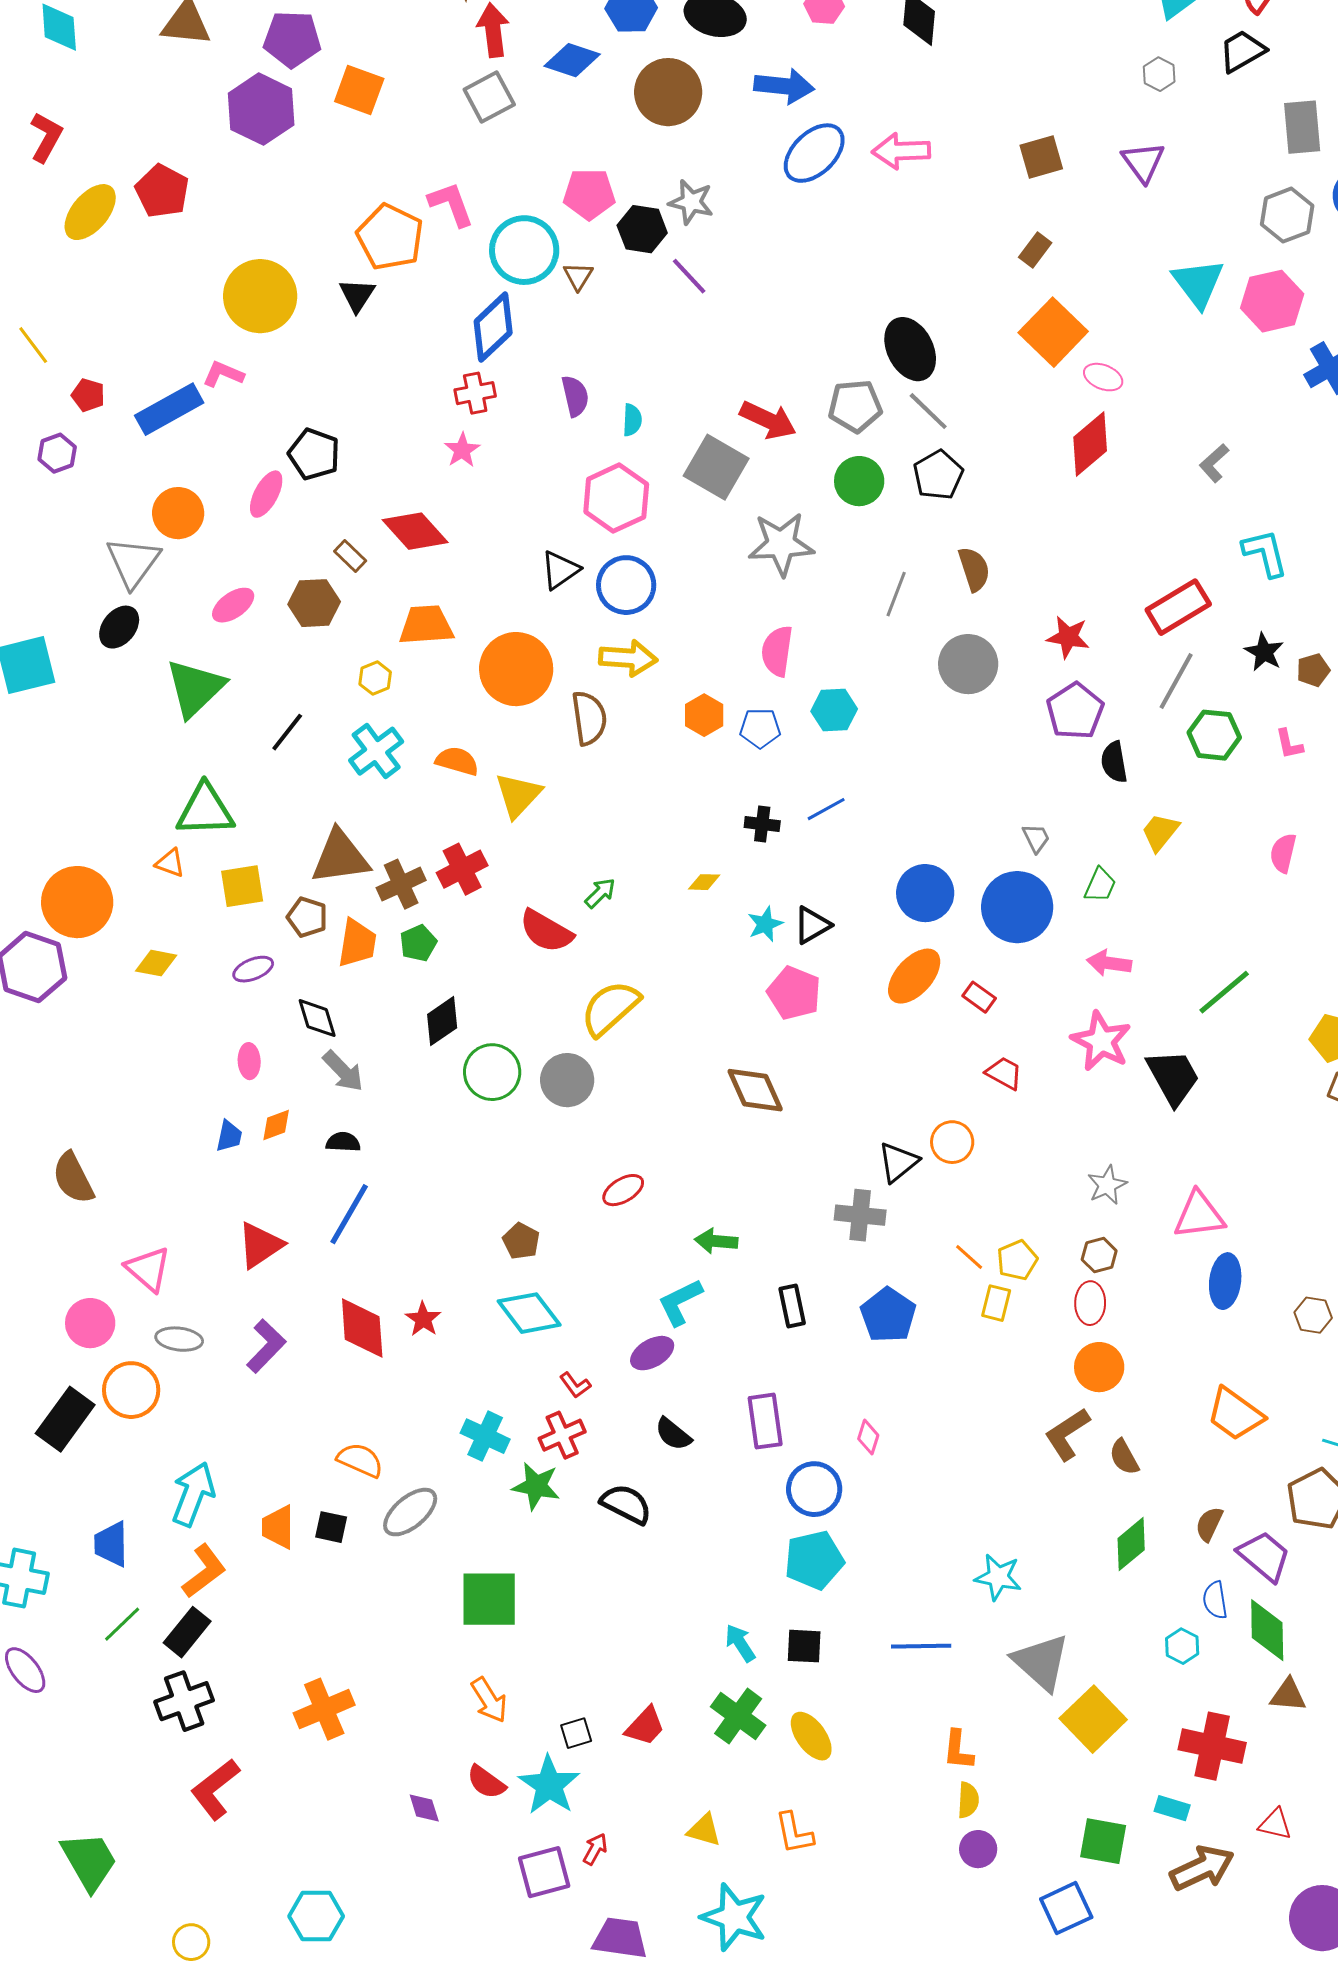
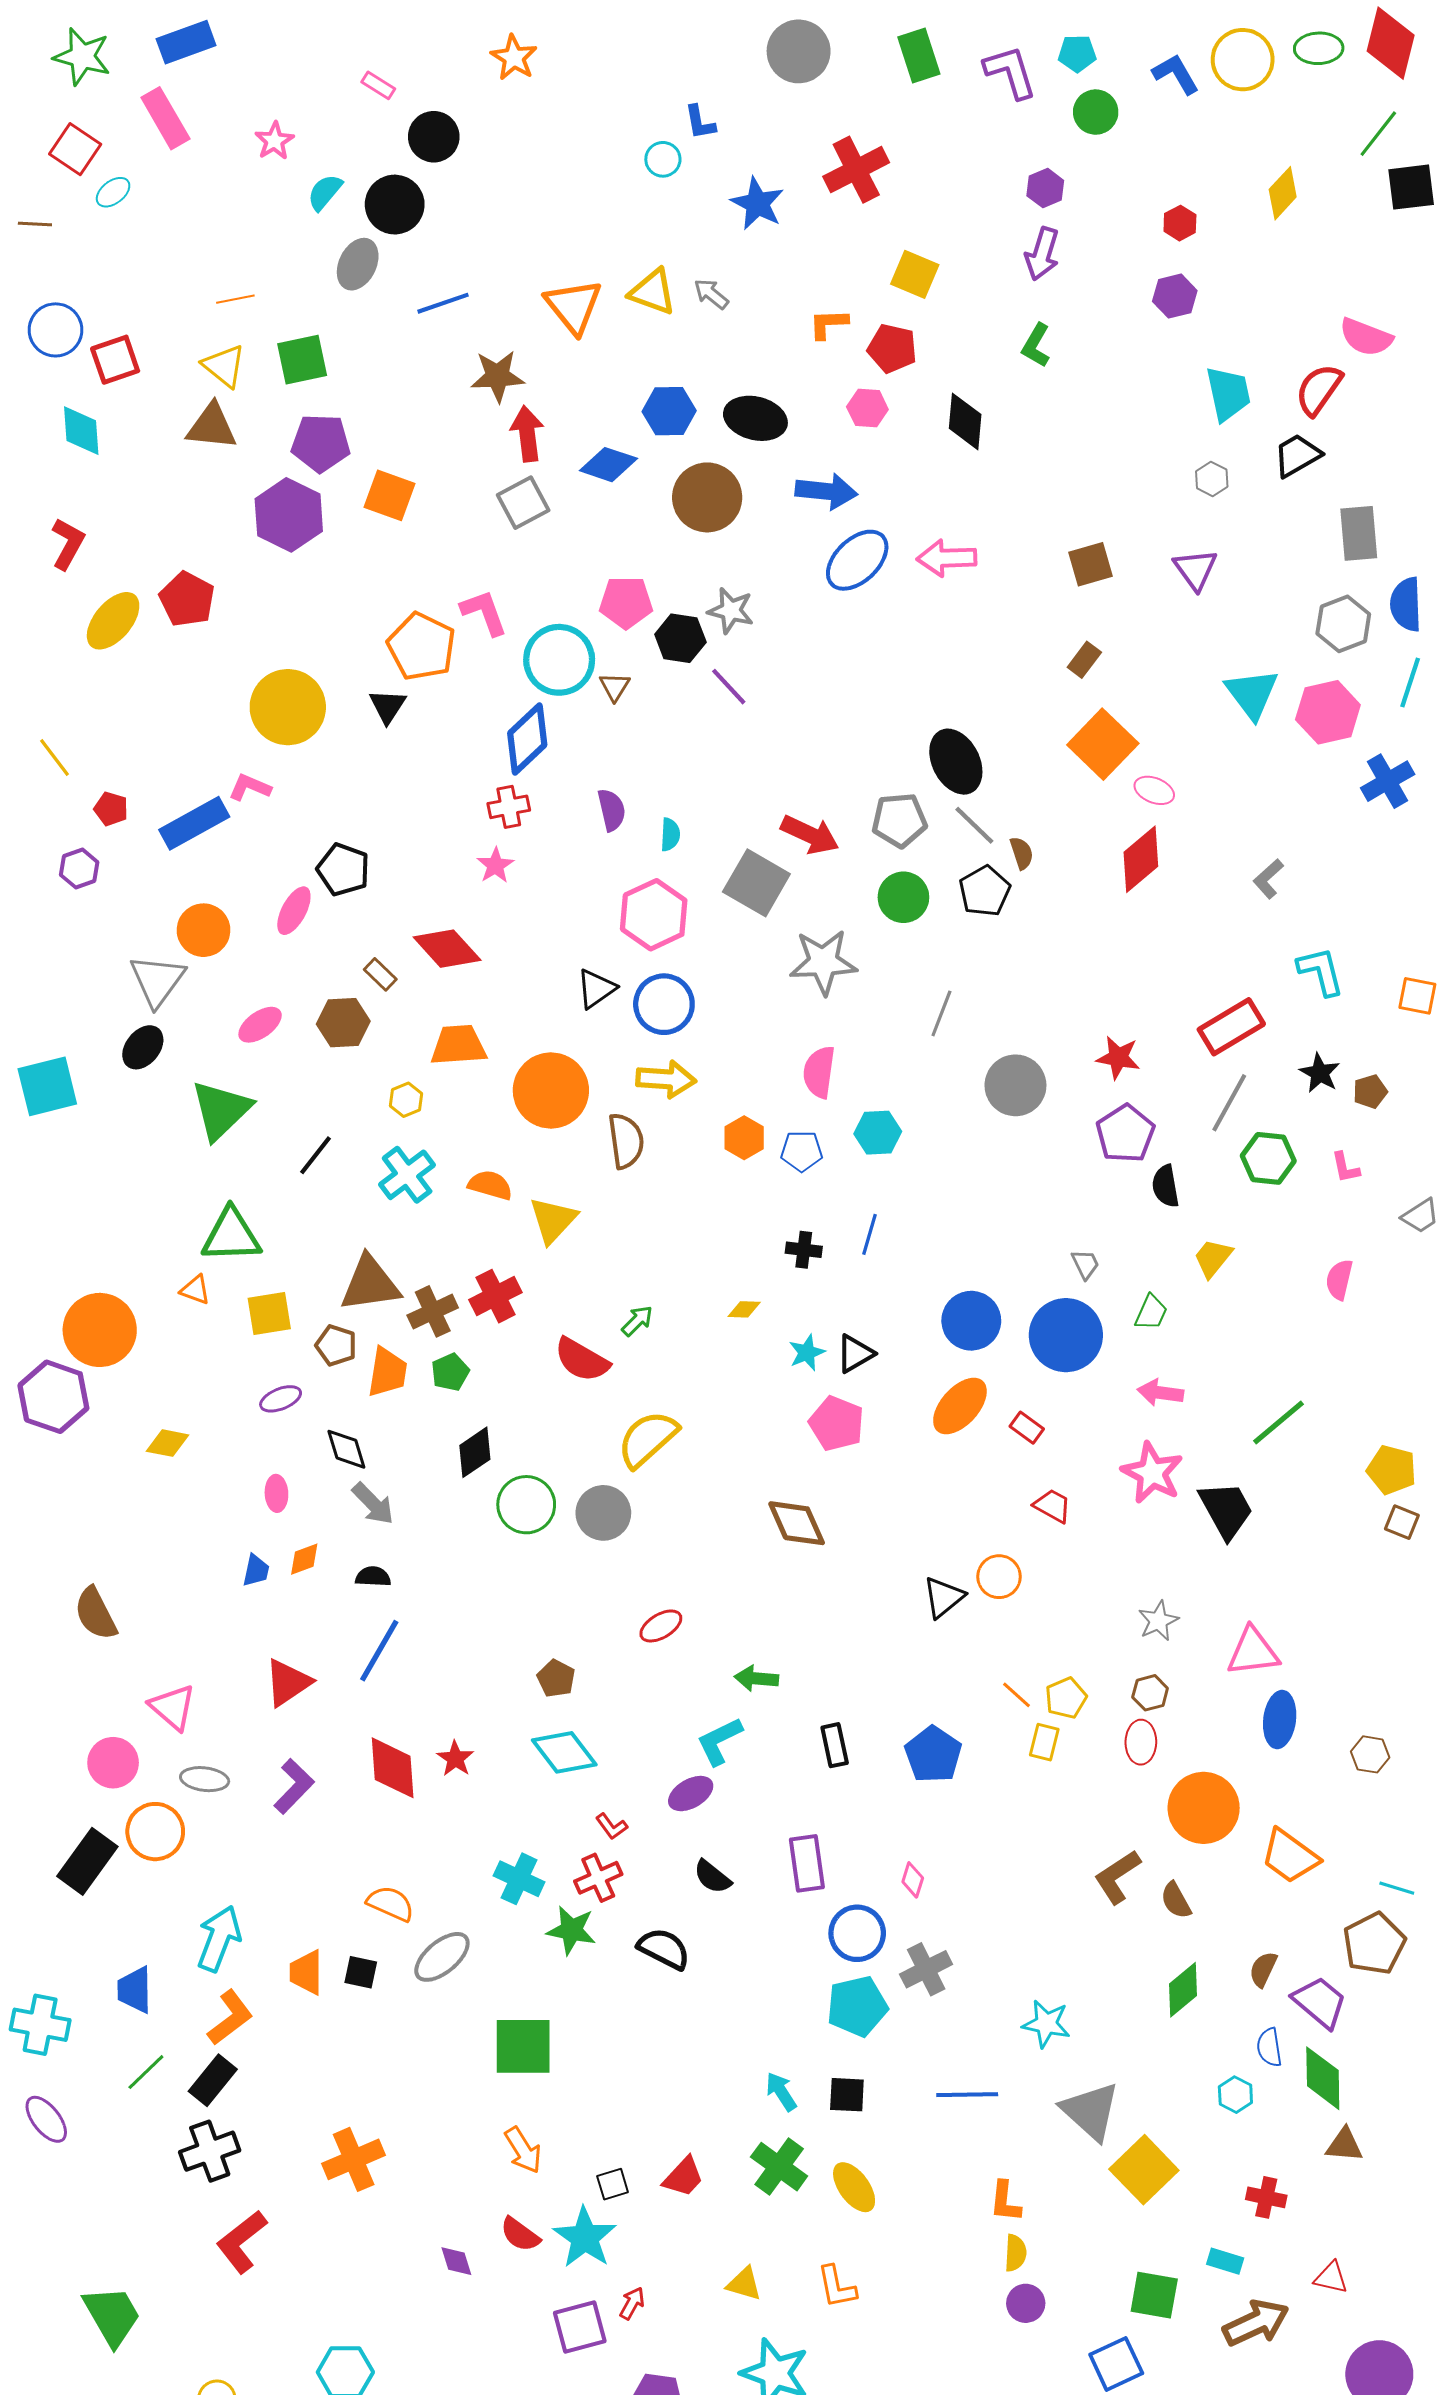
brown semicircle: (974, 569) -> (1022, 853), moved, size x0.7
blue line: (826, 809) -> (870, 1234), turned -45
yellow diamond: (156, 963) -> (168, 1443), moved
gray cross: (860, 1215) -> (926, 1969), moved, turned -33
orange circle: (1099, 1367) -> (1204, 1808), moved, size x1.4
red cross: (1212, 1746) -> (1266, 2197), size x0.6

